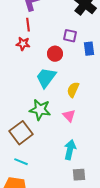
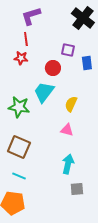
green star: (40, 110) -> (19, 107), moved
pink triangle: (69, 116) -> (67, 130), turned -32
brown square: (21, 133) -> (19, 147), turned -30

